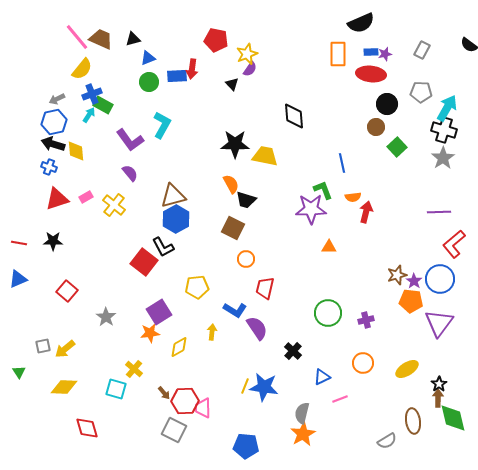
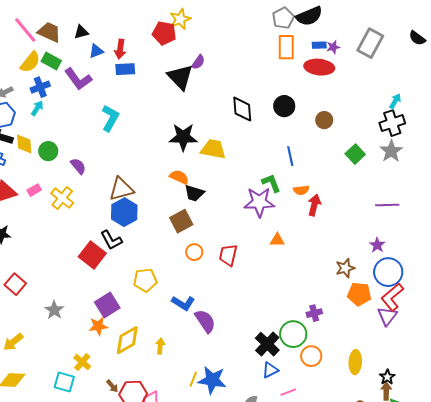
gray rectangle: (422, 50) -> (370, 43), size x1.6
yellow star: (247, 54) -> (180, 19), moved
red arrow: (192, 69) -> (120, 49), moved
green circle: (149, 82) -> (48, 151), moved
black triangle: (232, 84) -> (180, 77), size x2.0
gray pentagon: (421, 92) -> (283, 18), moved, turned -30
black circle: (387, 104) -> (284, 106), moved
green rectangle: (103, 105) -> (51, 61), moved
cyan arrow: (447, 108) -> (395, 101), size x0.6
black cross: (444, 130) -> (392, 123), turned -35
purple L-shape: (130, 140) -> (78, 79), moved
green square: (397, 147) -> (355, 154), moved
orange semicircle: (231, 184) -> (179, 177), turned -36
brown square: (233, 228) -> (181, 221), turned 35
red L-shape: (454, 244) -> (392, 297), moved
purple star: (414, 281) -> (377, 245), moved
red trapezoid: (265, 288) -> (228, 255), moved
green circle: (328, 313) -> (293, 334), moved
purple triangle: (439, 323) -> (387, 316), size x0.7
yellow arrow: (212, 332) -> (160, 346), moved
yellow diamond: (179, 347) -> (127, 340), size x1.4
black cross: (293, 351) -> (267, 344), moved, size x1.4
yellow ellipse: (407, 369) -> (355, 362), turned -55

